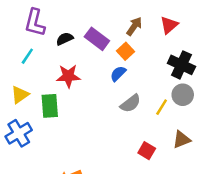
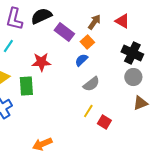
red triangle: (169, 25) -> (122, 21), turned -49
black semicircle: (65, 39) -> (41, 16), moved, size x1.5
yellow line: (162, 107) -> (88, 111), moved
brown triangle: (181, 139) -> (140, 103), moved

